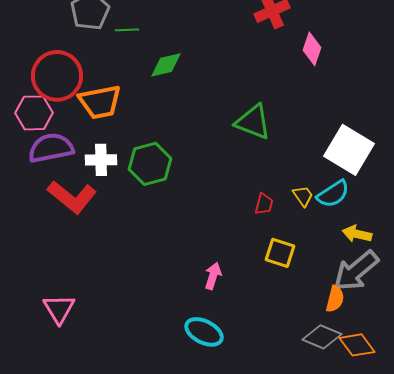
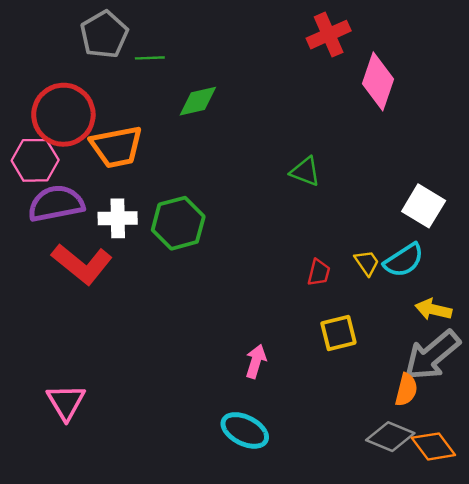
pink diamond: (312, 49) -> (378, 81), size x1.4
green triangle: (253, 122) -> (305, 171), size x0.7
white square: (349, 150) -> (424, 206), size x0.7
yellow square: (280, 253) -> (338, 333), turned -32

